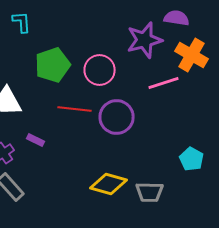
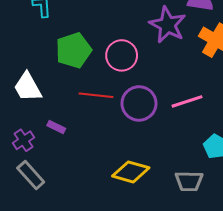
purple star: (145, 40) -> (168, 25), turned -30
pink line: (164, 83) -> (187, 101), moved
gray trapezoid: (150, 192) -> (189, 181), moved

